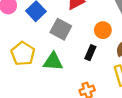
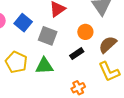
black rectangle: (90, 53) -> (77, 54), turned 40

